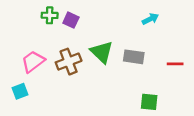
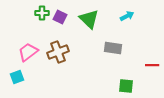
green triangle: (102, 52) -> (89, 19), moved
red line: (175, 64) -> (152, 65), moved

